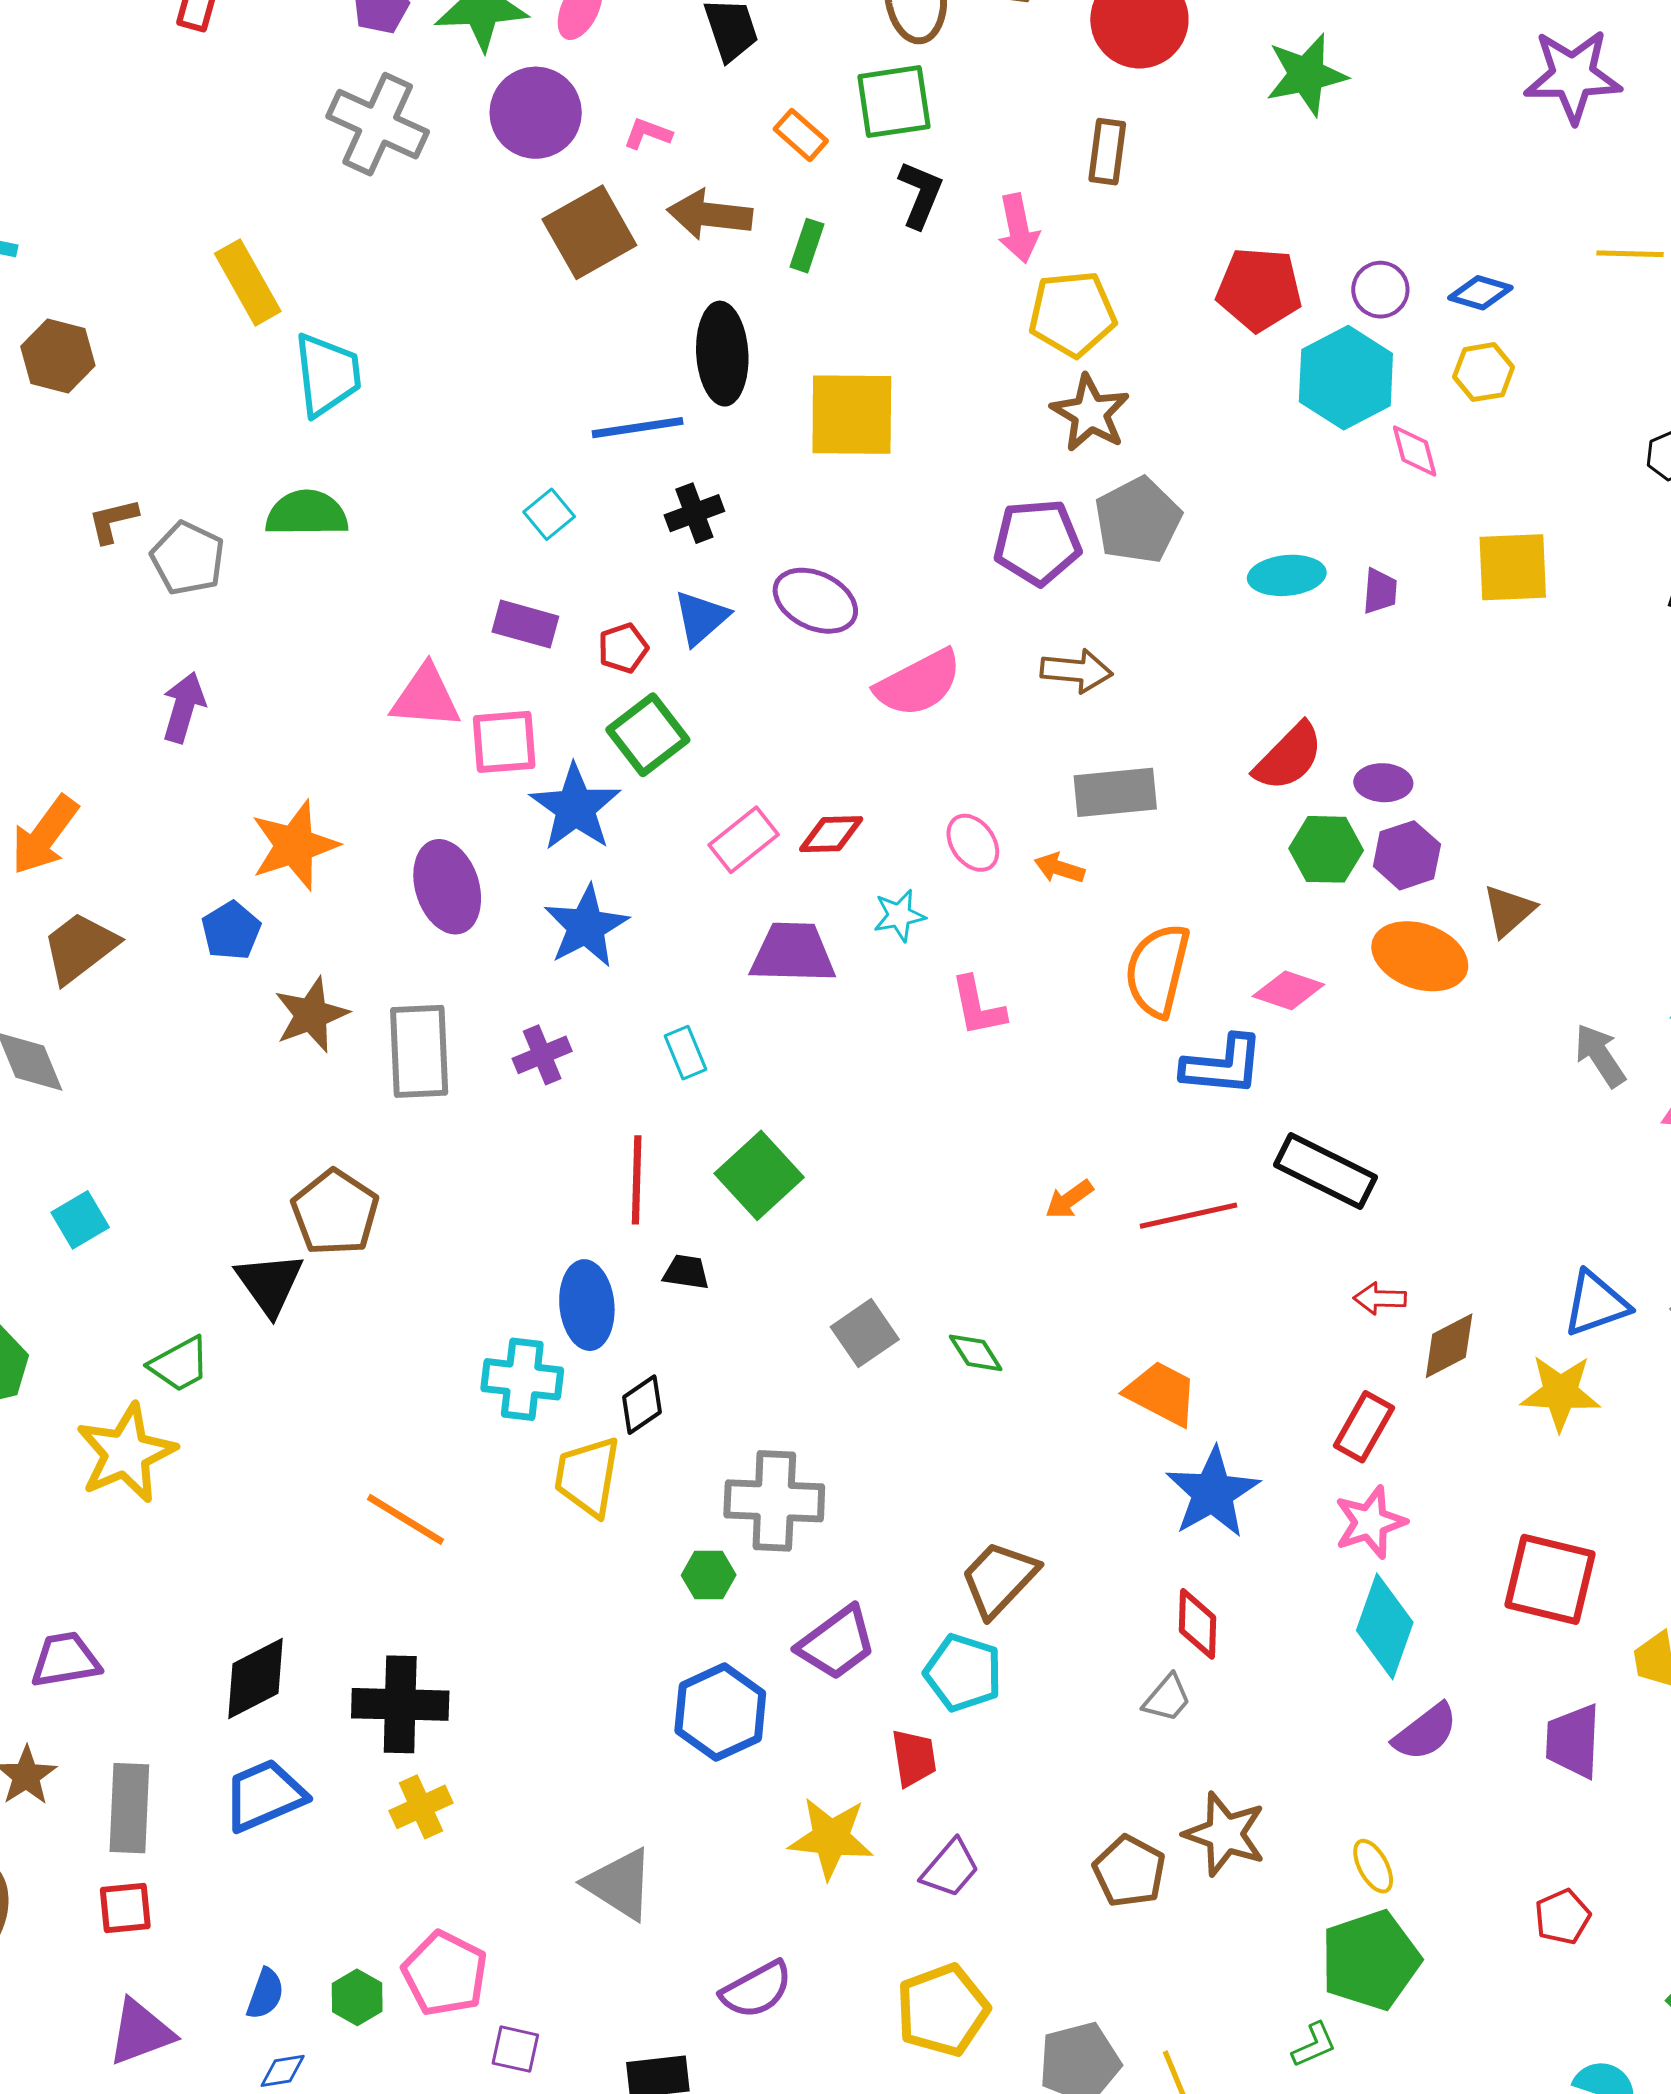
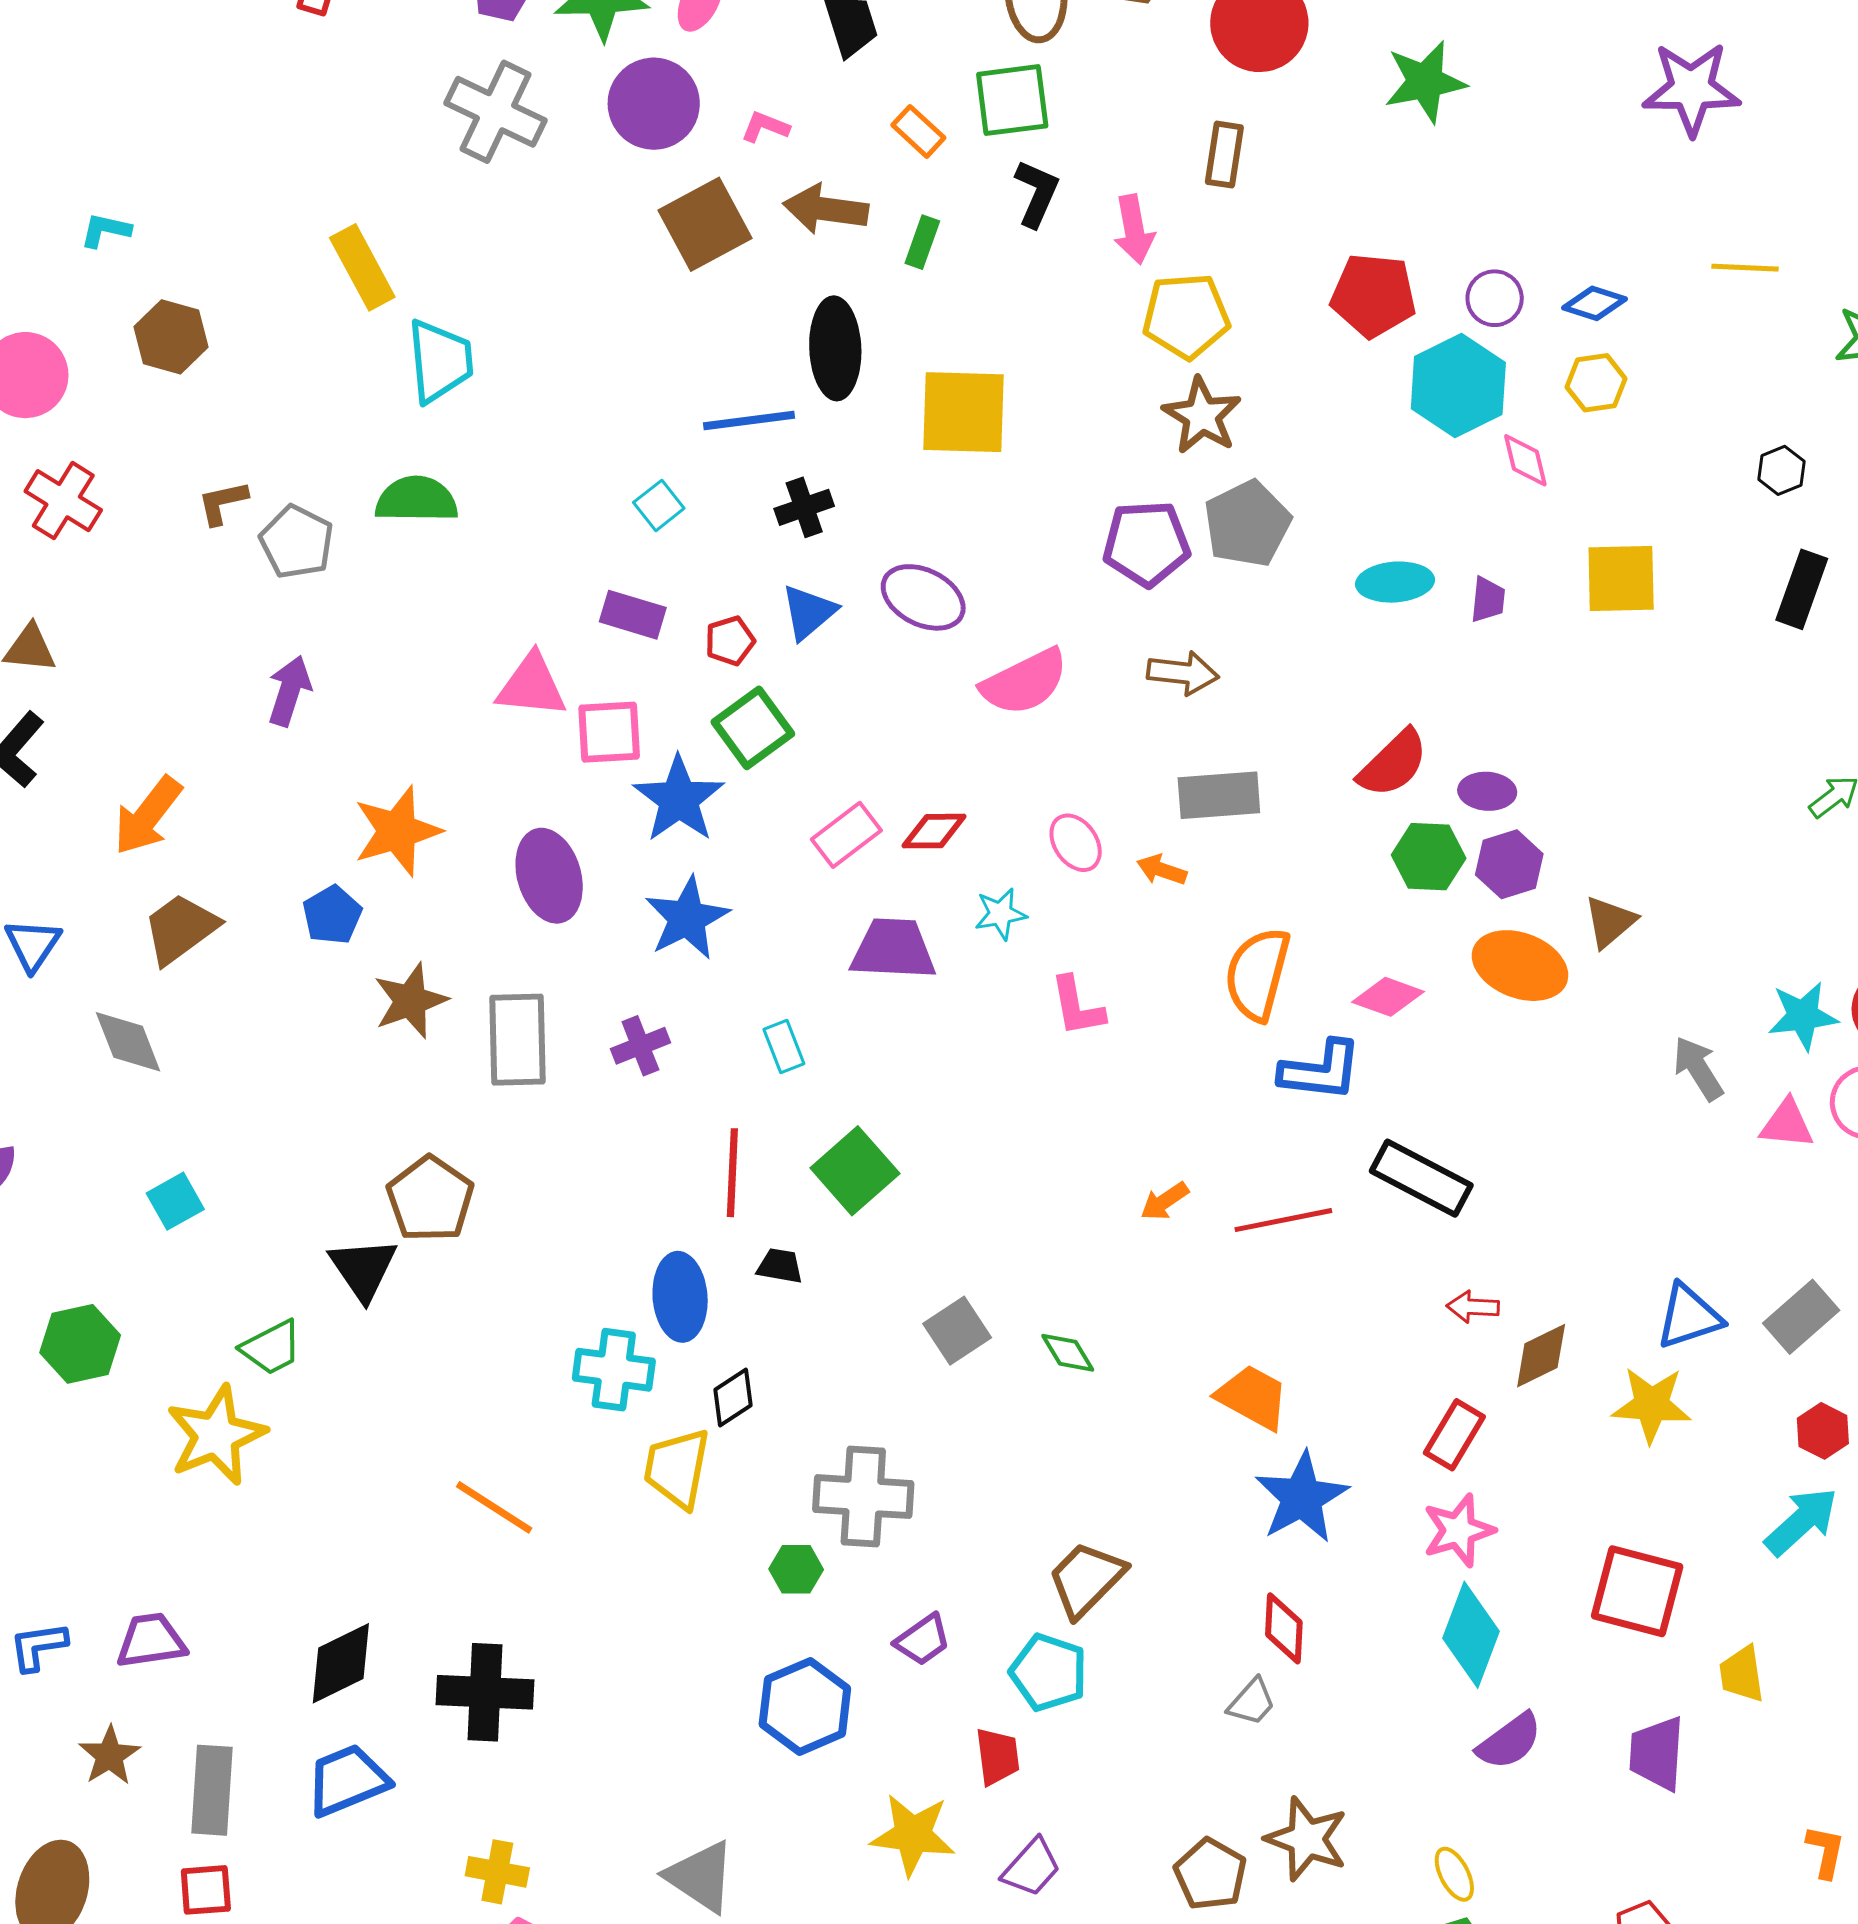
purple trapezoid: (837, 1643) -> (923, 1640), size x0.7
yellow cross: (421, 1807) -> (497, 1872), moved, turned 34

